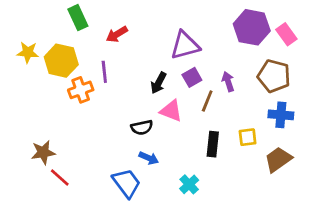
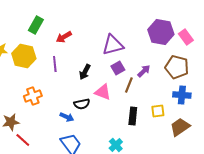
green rectangle: (78, 18) -> (36, 25), turned 54
purple arrow: (228, 82) -> (144, 71), turned 64
black arrow: (159, 83) -> (85, 72), moved
orange cross: (81, 90) -> (33, 96), moved
blue arrow: (149, 158) -> (67, 117), moved

